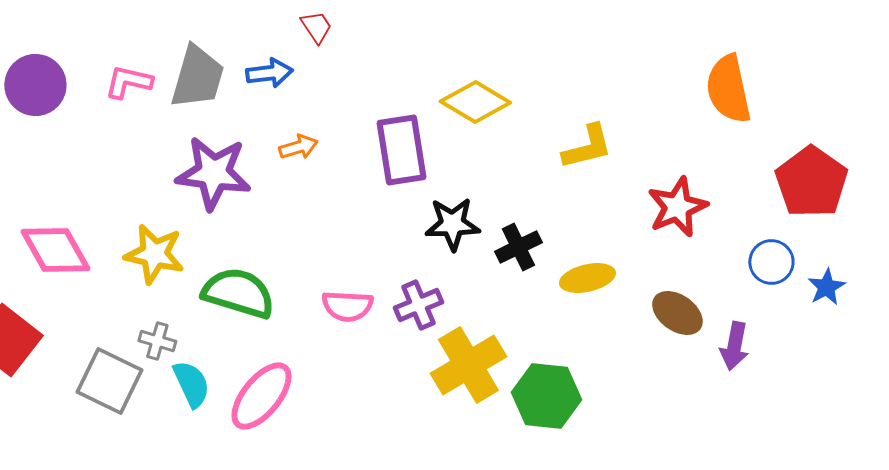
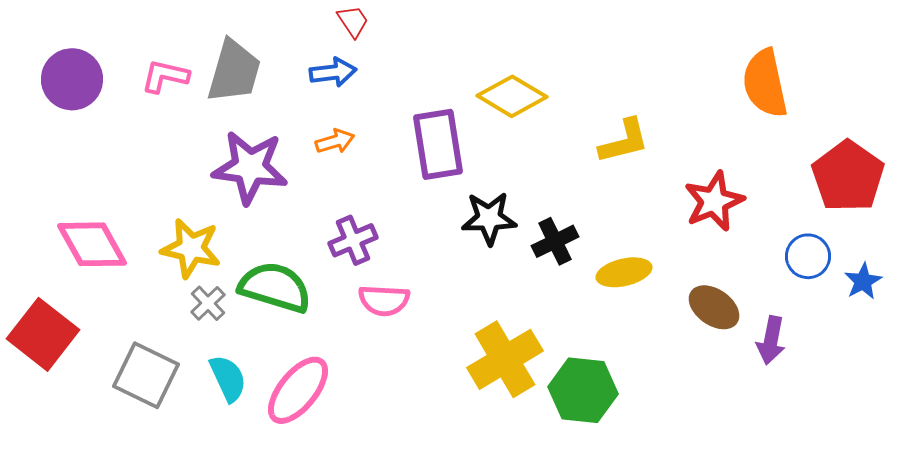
blue arrow: (269, 73) -> (333, 72), moved
purple cross: (418, 305) -> (353, 240), moved
gray cross: (157, 341) -> (208, 303), moved, turned 30

